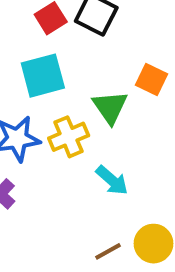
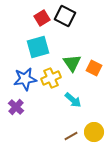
orange square: (152, 80) -> (94, 68), moved

